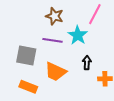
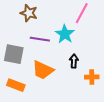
brown star: (54, 16) -> (29, 13), moved

